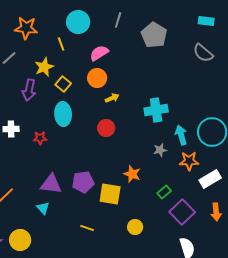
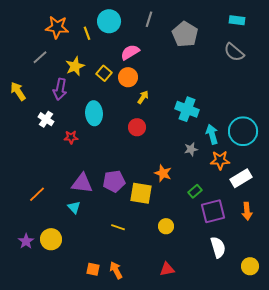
yellow line: (61, 44) -> (87, 33), moved
yellow square: (63, 84) -> (104, 73), moved
yellow arrow: (112, 98) -> (143, 97), turned -32
cyan cross: (156, 110) -> (187, 109), turned 30
white cross: (11, 129) -> (46, 119), moved, turned 35
purple square: (182, 212) -> (213, 211), turned 30

